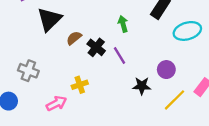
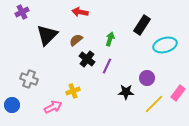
green arrow: (123, 24) -> (110, 39), turned 32
brown semicircle: (74, 38) -> (76, 40), moved
purple line: (120, 56) -> (107, 66), turned 56

